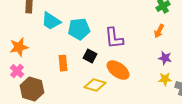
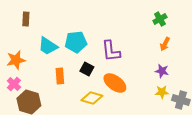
cyan trapezoid: (51, 21) -> (48, 46), moved
orange arrow: (159, 31) -> (165, 44), moved

